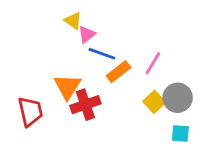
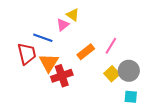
yellow triangle: (73, 21) -> (73, 15), moved
blue line: (102, 54) -> (43, 38), moved
red trapezoid: (30, 112) -> (27, 54), moved

